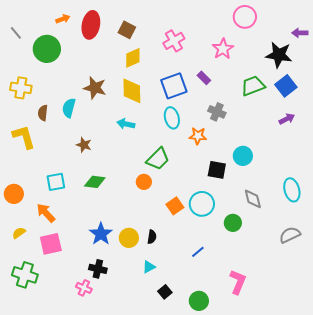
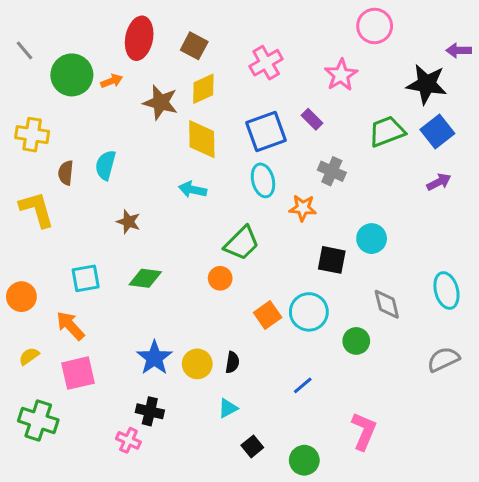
orange arrow: (63, 19) -> (112, 81), moved
brown star: (95, 88) -> (161, 102), moved

